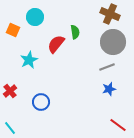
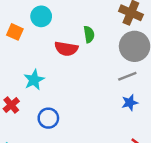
red semicircle: (56, 44) -> (66, 49), turned -120
cyan star: (29, 60) -> (34, 80), moved

